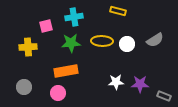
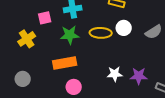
white circle: (127, 44) -> (124, 28), moved
yellow cross: (28, 47) -> (27, 39), turned -30
pink circle: (58, 93) -> (74, 87), moved

